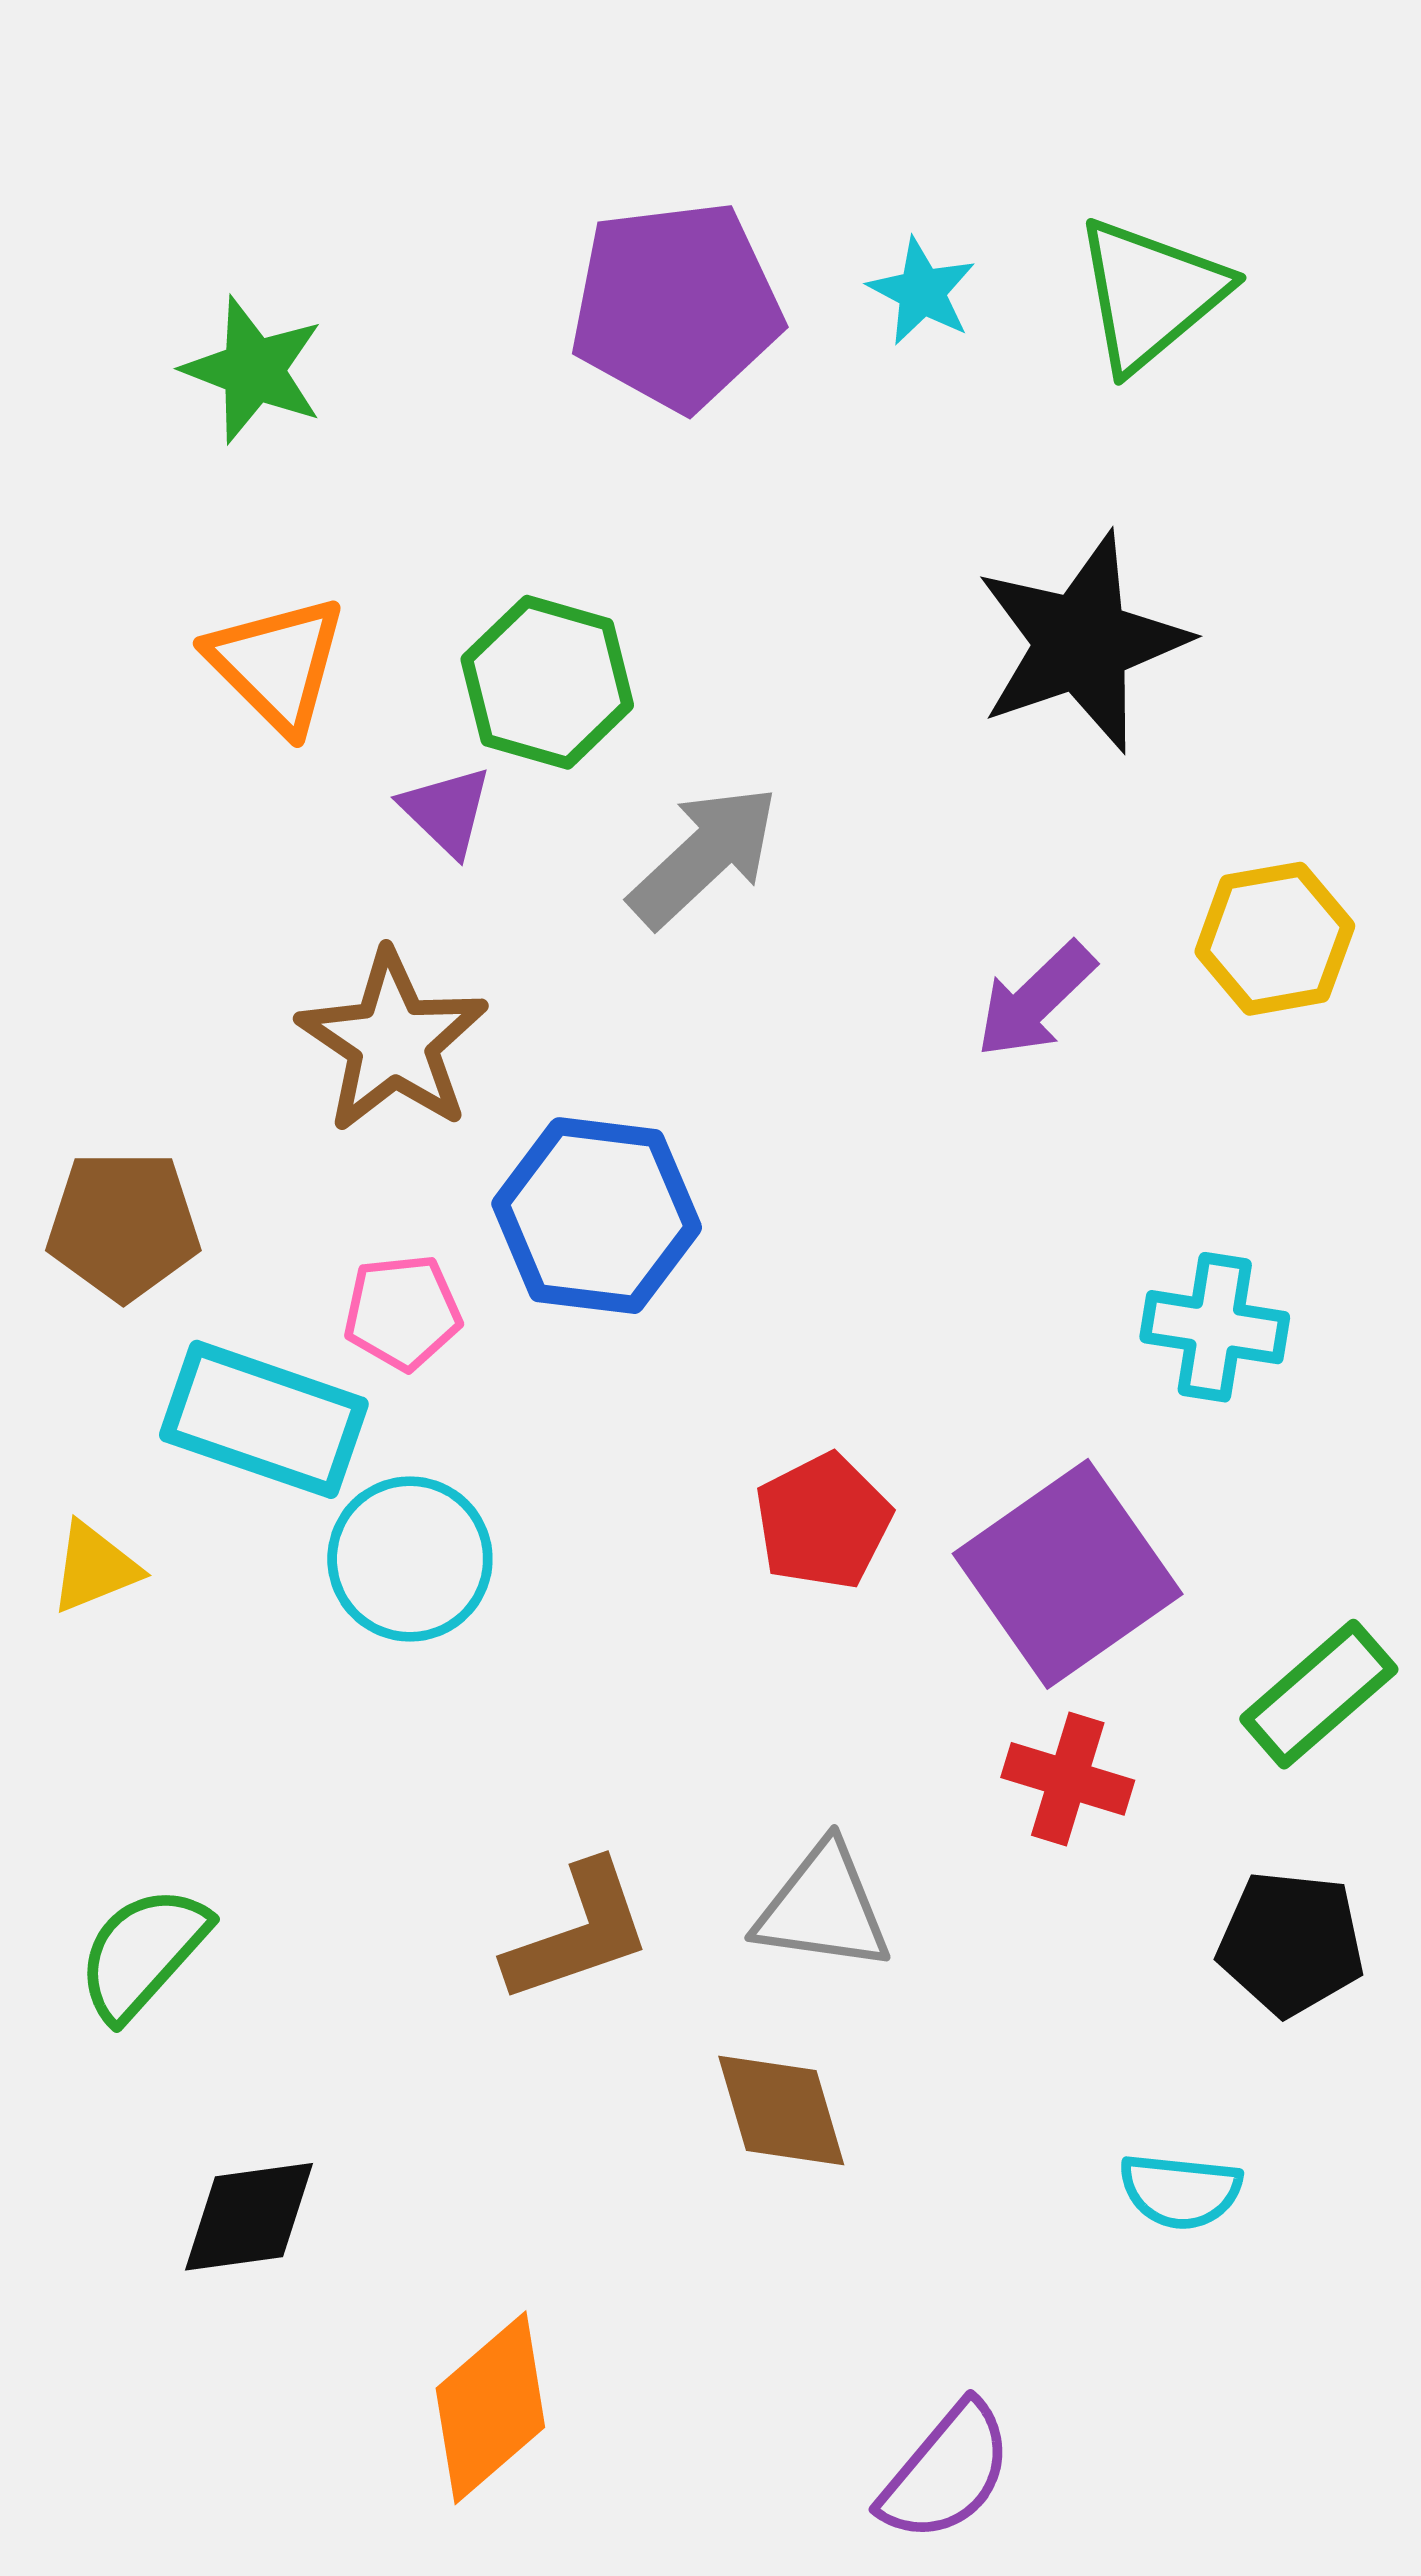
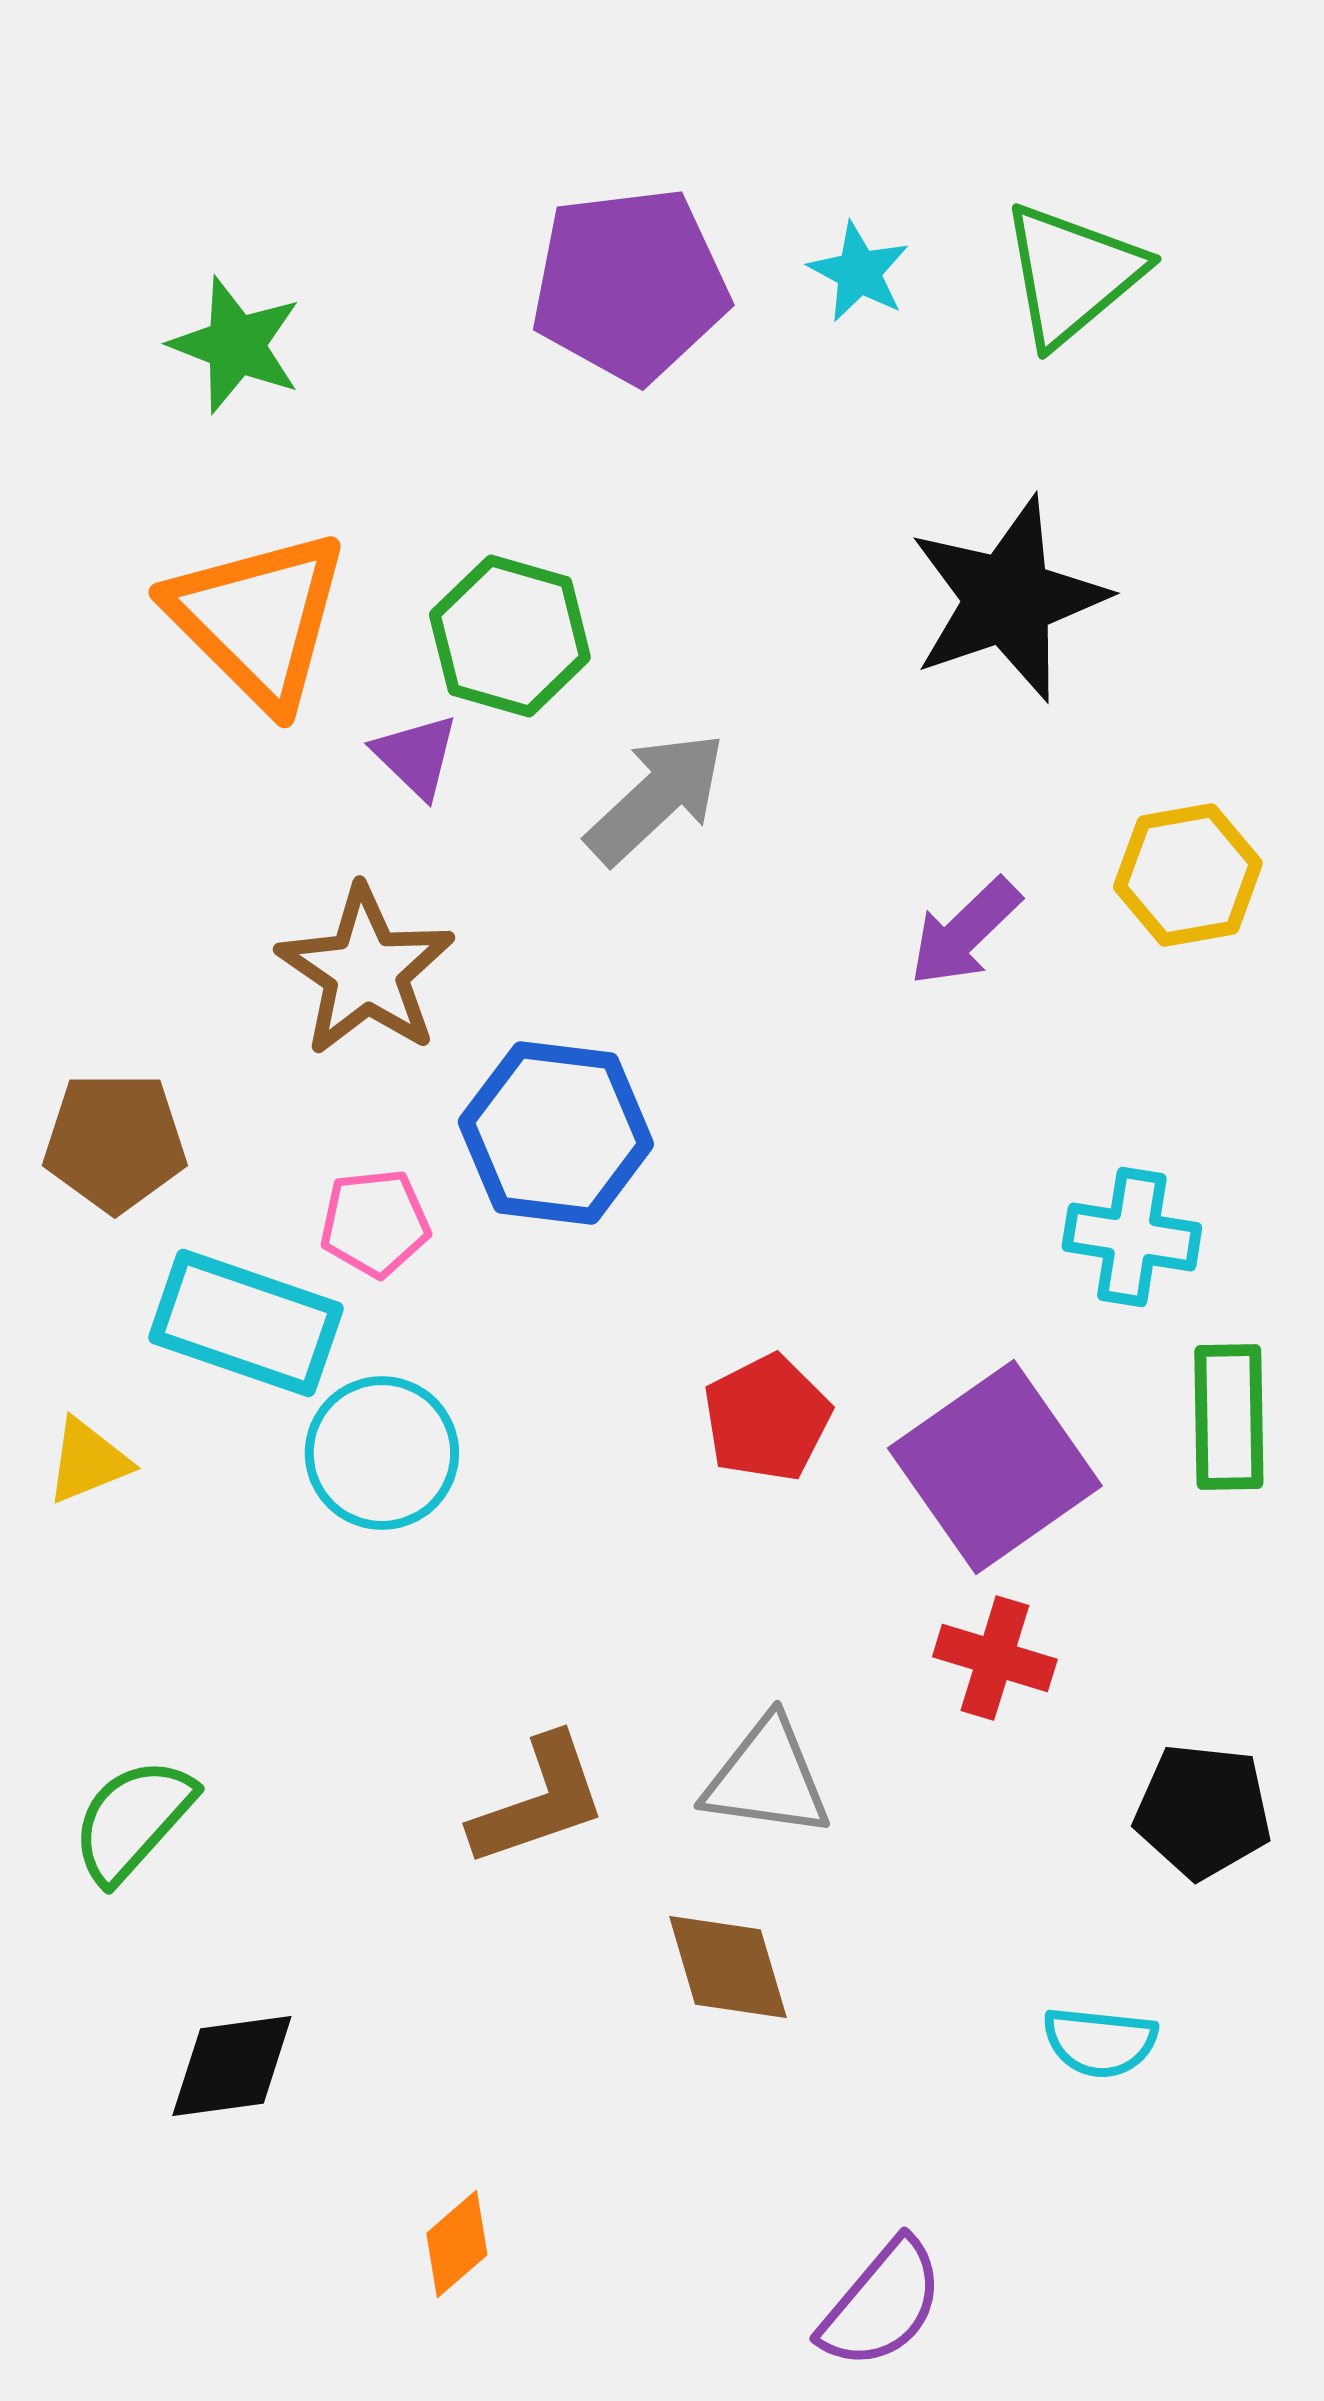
orange triangle: (277, 664) -> (258, 619), size x1.4
green rectangle: (1319, 1694) -> (1229, 1417), moved, turned -50
orange diamond: (490, 2408) -> (457, 2244), size x0.6

